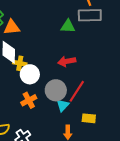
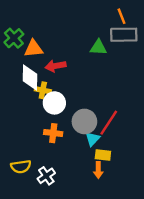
red arrow: (67, 61) -> (56, 66), moved
orange cross: (29, 100) -> (53, 133), turned 35
yellow rectangle: (89, 118) -> (103, 155), moved

